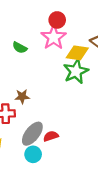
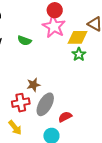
green star: (76, 71) -> (79, 54), size x0.6
gray ellipse: (32, 134) -> (45, 104), moved

